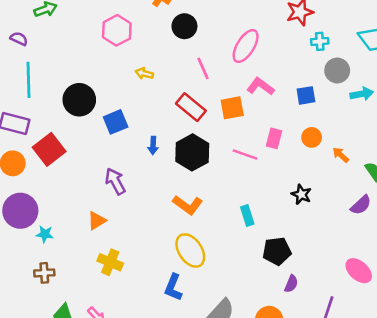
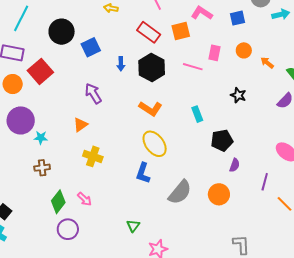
cyan line: (29, 80) -> (21, 18), turned 32

